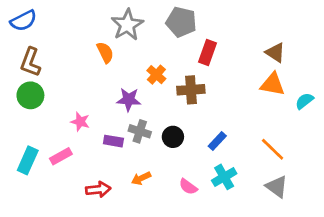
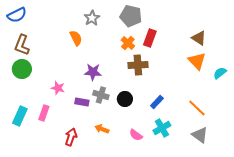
gray star: (127, 25) -> (92, 18), size x0.7
orange cross: (156, 75) -> (128, 43), moved
orange triangle: (273, 84) -> (197, 61), turned 36
pink rectangle: (61, 156) -> (44, 113), turned -42
orange arrow: (141, 178) -> (102, 129), turned 48
red arrow: (98, 189) -> (71, 137), turned -66

